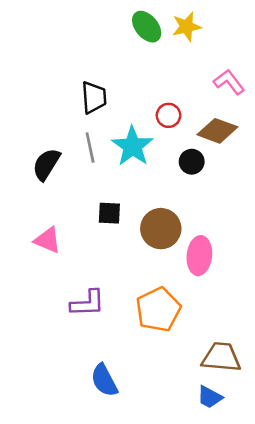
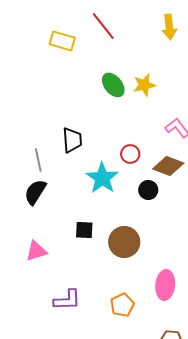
gray line: (90, 148) -> (38, 160), moved
pink triangle: (48, 240) -> (36, 251), turned -40
pink ellipse: (199, 256) -> (165, 285), moved
orange pentagon: (158, 310) -> (122, 305), size x0.7

